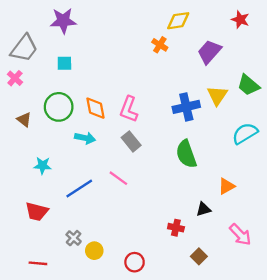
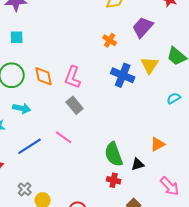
orange cross: (160, 45) -> (110, 40), moved
blue cross: (186, 107) -> (123, 75), turned 35
cyan semicircle: (245, 133) -> (174, 98), size x0.6
cyan arrow: (85, 138) -> (22, 108), moved
green semicircle: (186, 154) -> (114, 154), moved

